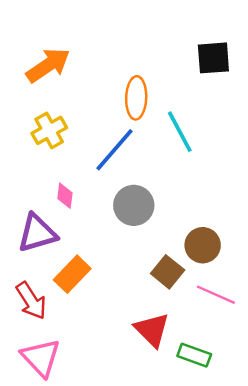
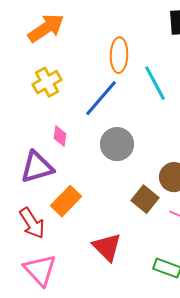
red triangle: (152, 330) -> (107, 247), moved

